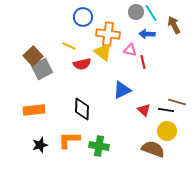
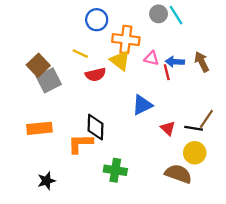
brown arrow: (174, 25) -> (202, 62), moved
blue arrow: (147, 34) -> (175, 62), moved
brown line: (177, 102) -> (206, 119), turned -72
orange L-shape: (69, 140) -> (80, 143), moved
black star: (40, 145) -> (46, 181), moved

